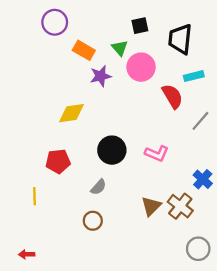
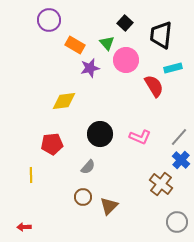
black square: (140, 26) -> (125, 23), turned -35
gray line: (200, 121) -> (179, 137), moved
brown triangle: (151, 206) -> (109, 206), moved

